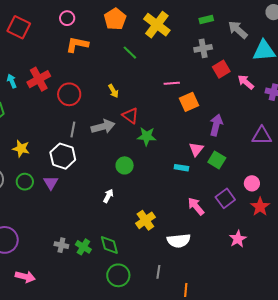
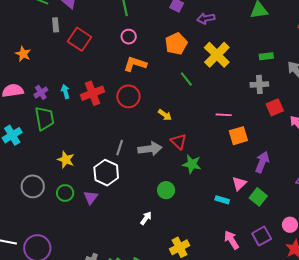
yellow arrow: (113, 91) -> (165, 115), turned -32
red circle: (69, 94) -> (128, 96), moved

